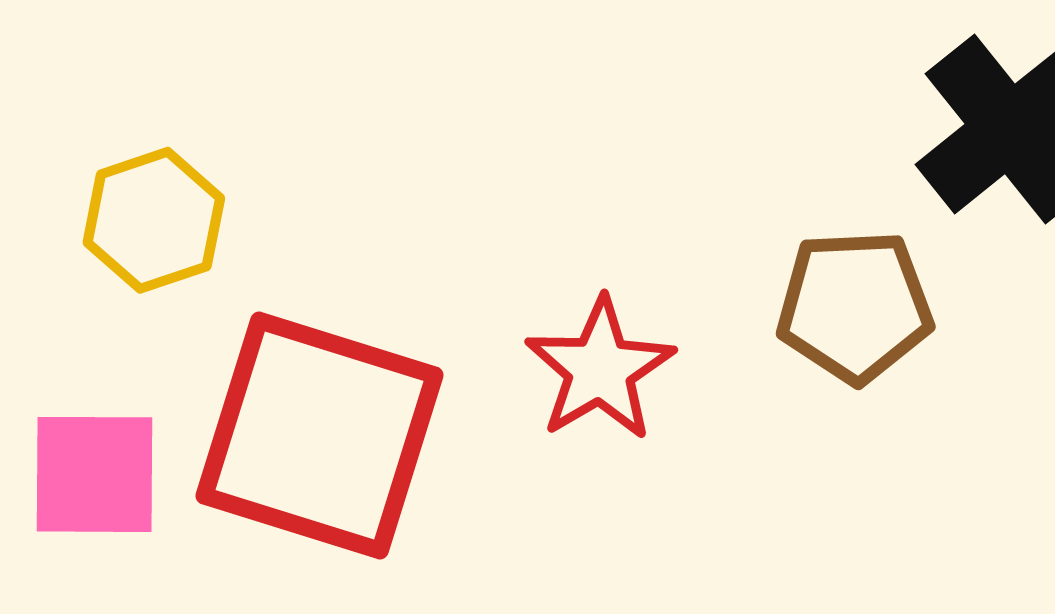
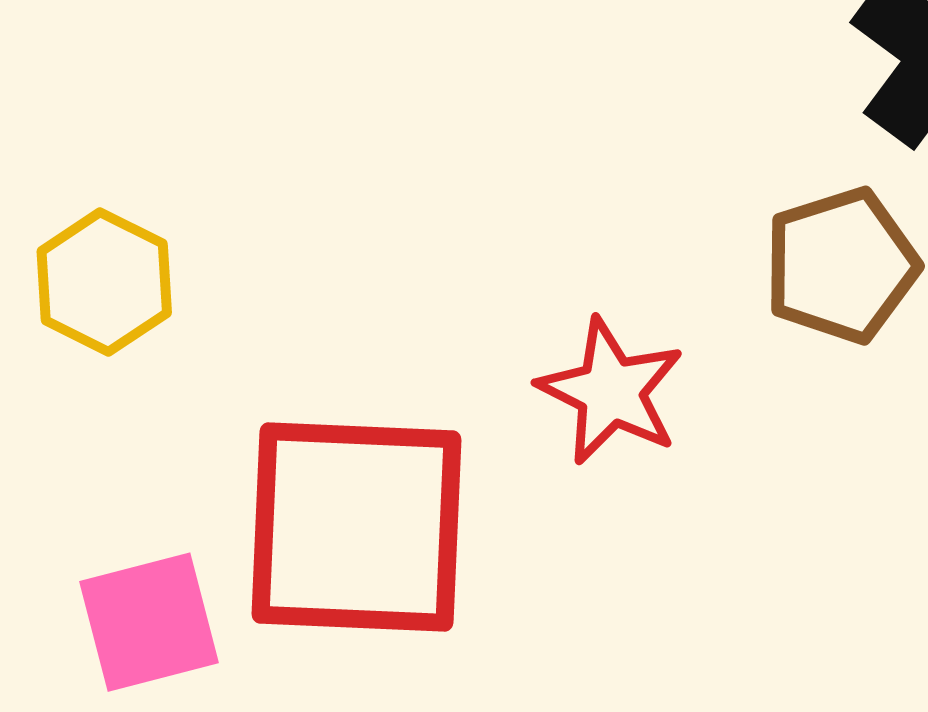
yellow hexagon: (154, 220) -> (104, 282), moved

